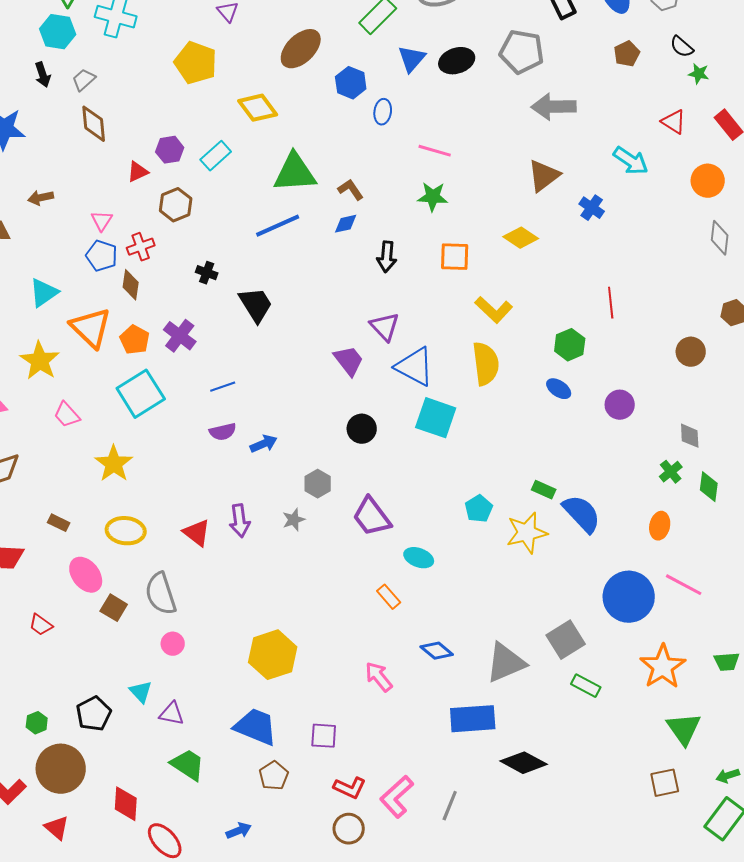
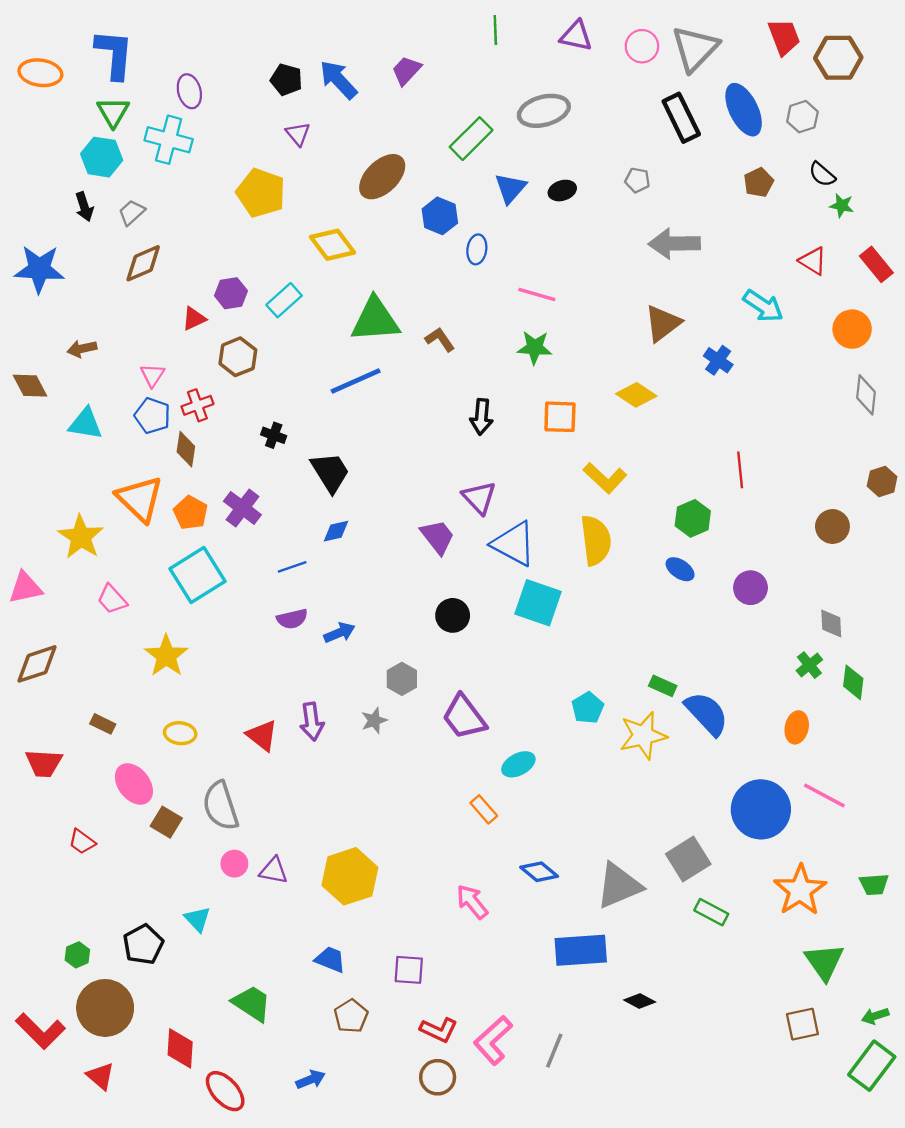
gray pentagon: (522, 52) -> (637, 180), size x0.5
black ellipse: (457, 61) -> (562, 191), size x0.7
brown diamond: (94, 124) -> (143, 263), turned 72
blue diamond: (346, 224) -> (336, 531), moved
cyan triangle: (44, 293) -> (85, 424), moved, turned 44
yellow ellipse: (126, 531) -> (180, 733), size x0.7
cyan ellipse: (419, 558) -> (518, 764), turned -48
purple triangle: (172, 714) -> (274, 871), moved
blue trapezoid: (256, 727) -> (330, 959), size x0.6
black diamond: (524, 763) -> (640, 1001), size x0.6

